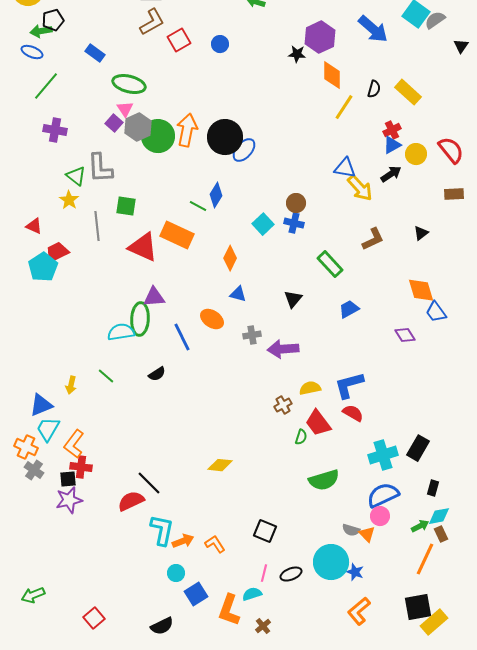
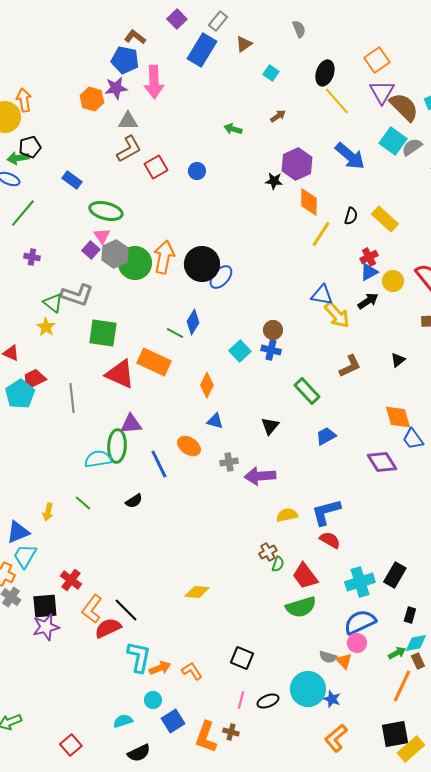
purple cross: (55, 130) -> (32, 257), size x0.7
gray L-shape: (100, 168) -> (77, 295), turned -68
green square: (126, 206) -> (103, 333), size x1.4
gray line: (97, 226) -> (72, 398), moved
purple diamond: (405, 335) -> (382, 462), size x1.4
brown cross: (283, 405) -> (268, 552), moved
red trapezoid: (318, 423) -> (305, 576), moved
orange L-shape: (74, 444) -> (92, 609), moved
red cross: (81, 467) -> (71, 580), moved, turned 30
black square: (68, 479) -> (45, 606), size x1.5
cyan semicircle: (252, 594) -> (123, 721), moved
brown cross: (263, 626) -> (231, 732), moved, turned -35

